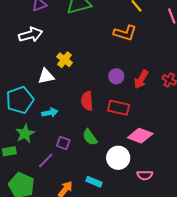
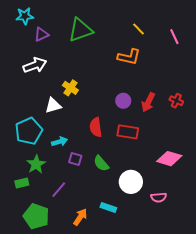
pink diamond: (140, 136) -> (169, 159), moved
purple square: (63, 143) -> (75, 159), moved

